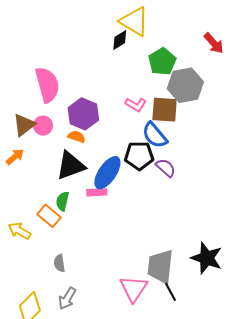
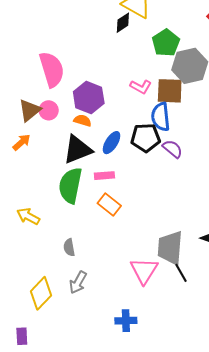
blue semicircle: (155, 135) -> (161, 117), turned 36
blue ellipse: (107, 173) -> (112, 143), moved, size x0.7
green semicircle: (62, 201) -> (70, 185), size x1.8
orange rectangle: (49, 216) -> (109, 205), moved

